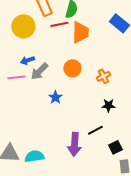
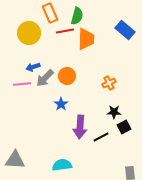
orange circle: (72, 68) -> (67, 76), moved
purple arrow: (74, 144) -> (80, 127), moved
black square: (115, 147) -> (124, 127), moved
cyan semicircle: (34, 156) -> (62, 165), moved

